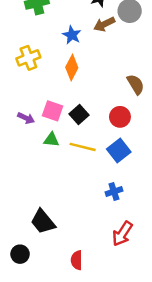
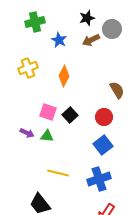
blue star: (72, 35) -> (59, 40), moved
purple arrow: (26, 118) -> (27, 133), moved
yellow line: (83, 147) -> (58, 173), moved
blue cross: (114, 192) -> (99, 179), size x1.6

